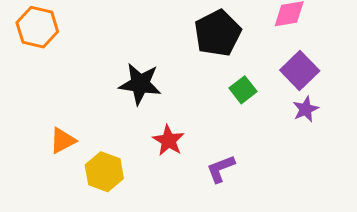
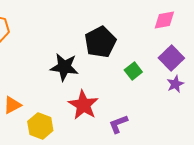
black pentagon: (218, 33) -> (100, 42), moved
red star: (168, 140) -> (83, 105), size x1.4

